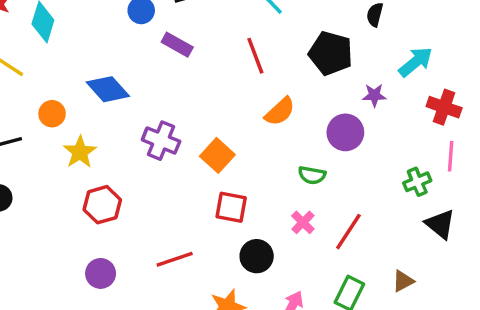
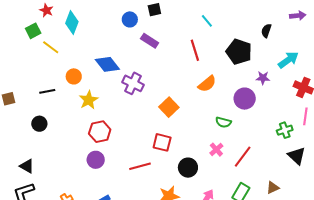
purple cross: (161, 141) -> (133, 83), moved
red square: (231, 207) -> (162, 142), moved
purple circle: (101, 273) -> (96, 160), moved

